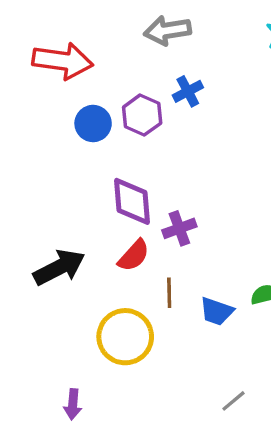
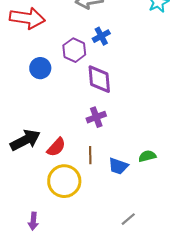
blue circle: (93, 124) -> (40, 68), moved
purple diamond: (132, 201) -> (99, 79), moved
red semicircle: (134, 255) -> (56, 147), moved

